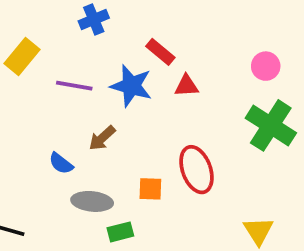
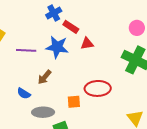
blue cross: (94, 19) -> (54, 13), moved
pink circle: (266, 66) -> (137, 28), moved
red ellipse: (196, 170) -> (98, 88), turned -65

